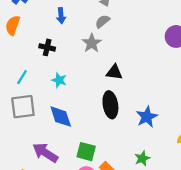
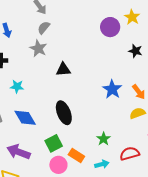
black ellipse: (110, 105) -> (64, 113), moved
blue star: (147, 117) -> (112, 89), moved
green square: (86, 152) -> (54, 143), turned -30

